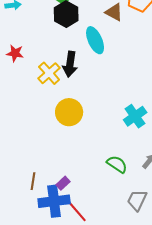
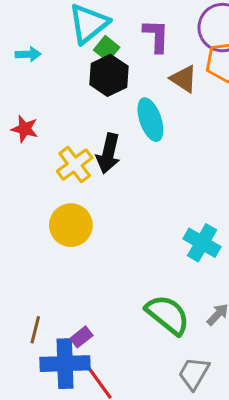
yellow circle: (69, 112) -> (71, 225), moved
cyan cross: (135, 116) -> (202, 243), turned -30
green semicircle: (117, 164) -> (168, 315), size x1.4

